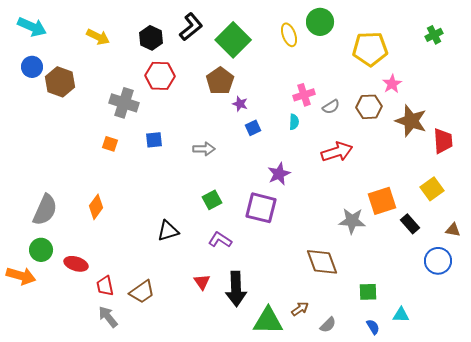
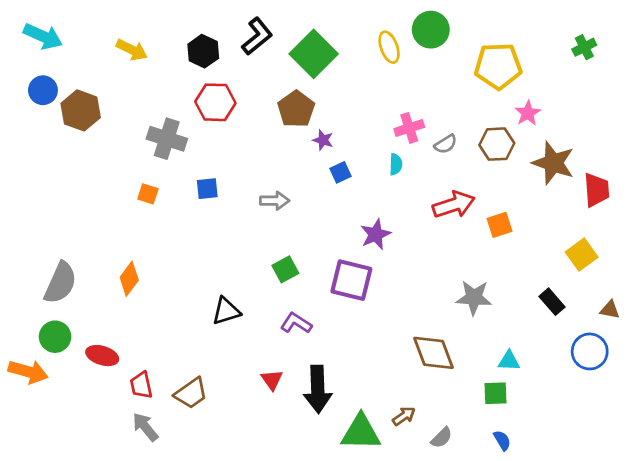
orange square: (382, 201) -> (499, 225), moved, size x0.7
cyan triangle: (401, 315) -> (509, 361), moved

